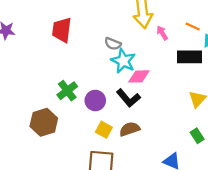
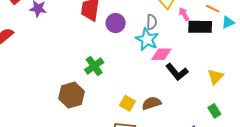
gray semicircle: (113, 44) -> (152, 22), moved, turned -112
black rectangle: (190, 57) -> (200, 27), moved
black L-shape: (128, 98) -> (177, 72), moved
purple circle: (95, 101) -> (116, 23), moved

